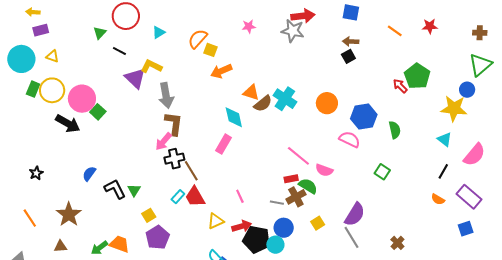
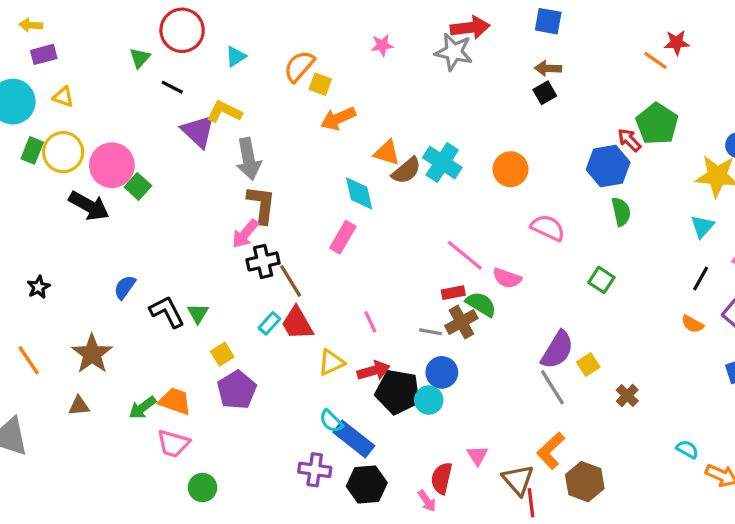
orange line: (395, 31) -> (655, 60), moved
blue hexagon: (364, 117) -> (608, 166), moved
cyan triangle: (445, 139) -> (702, 226), turned 35
yellow square: (318, 223) -> (588, 365), moved

